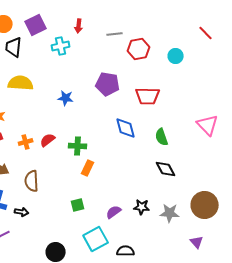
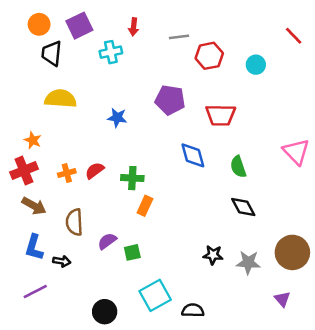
purple semicircle: (114, 212) -> (107, 241), moved

